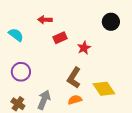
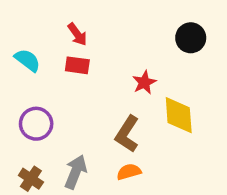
red arrow: (45, 20) -> (77, 34), turned -128
red rectangle: (60, 38) -> (77, 65), moved, turned 32
yellow diamond: (104, 89) -> (179, 115), moved, turned 30

